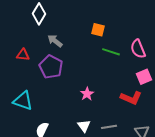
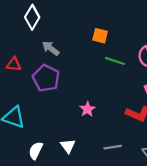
white triangle: (84, 126) -> (68, 146), moved

